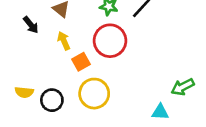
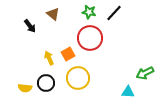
yellow arrow: (64, 41) -> (49, 58), moved
yellow semicircle: (24, 92) -> (25, 88), moved

